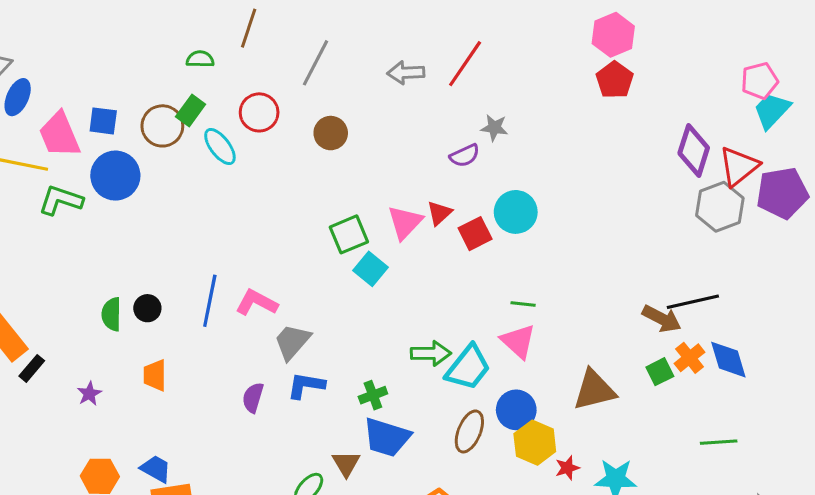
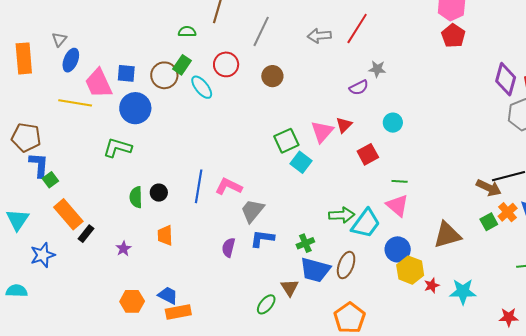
green L-shape: (61, 200) -> (117, 148), moved
cyan circle: (516, 212) -> (393, 123), size x0.7
red square: (475, 234) -> (368, 154), moved
brown ellipse: (469, 431) -> (346, 265), moved

